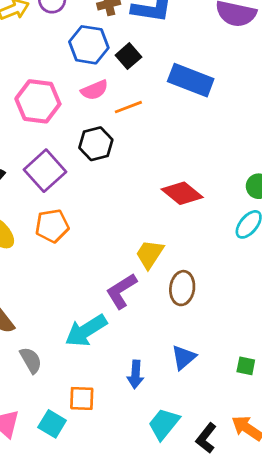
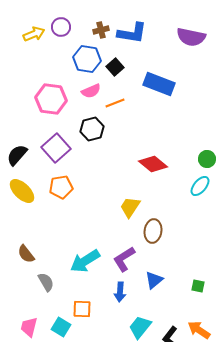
purple L-shape: (121, 291) -> (124, 259), moved

